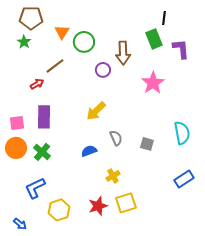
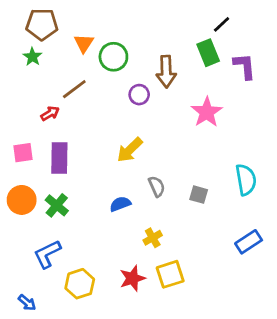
black line: (164, 18) -> (222, 24), turned 40
pink square: (17, 123) -> (23, 153), moved

